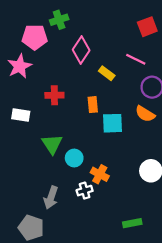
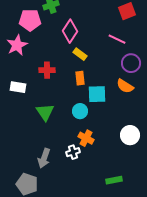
yellow rectangle: (107, 73) -> (80, 54), moved
cyan circle: (74, 158) -> (80, 111), moved

